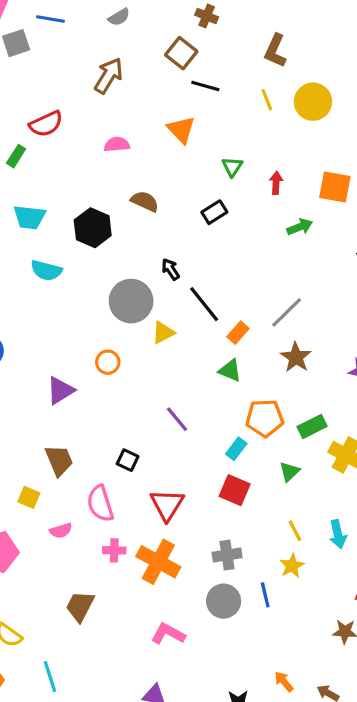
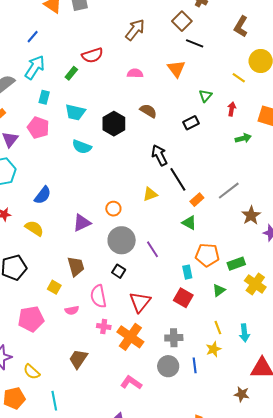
yellow line: (267, 100) -> (239, 78), moved, turned -40
black arrow: (171, 269) -> (159, 155), size x1.5
gray circle: (131, 301) -> (122, 240), moved
brown star: (296, 357) -> (251, 215), moved
cyan rectangle: (236, 449) -> (187, 272), turned -56

